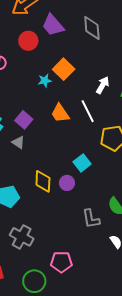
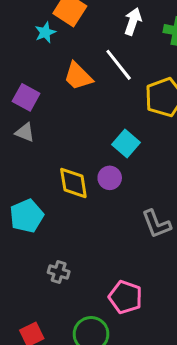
gray cross: (22, 237) -> (59, 272), size x0.6
pink pentagon: (61, 262) -> (125, 297), turned 30

